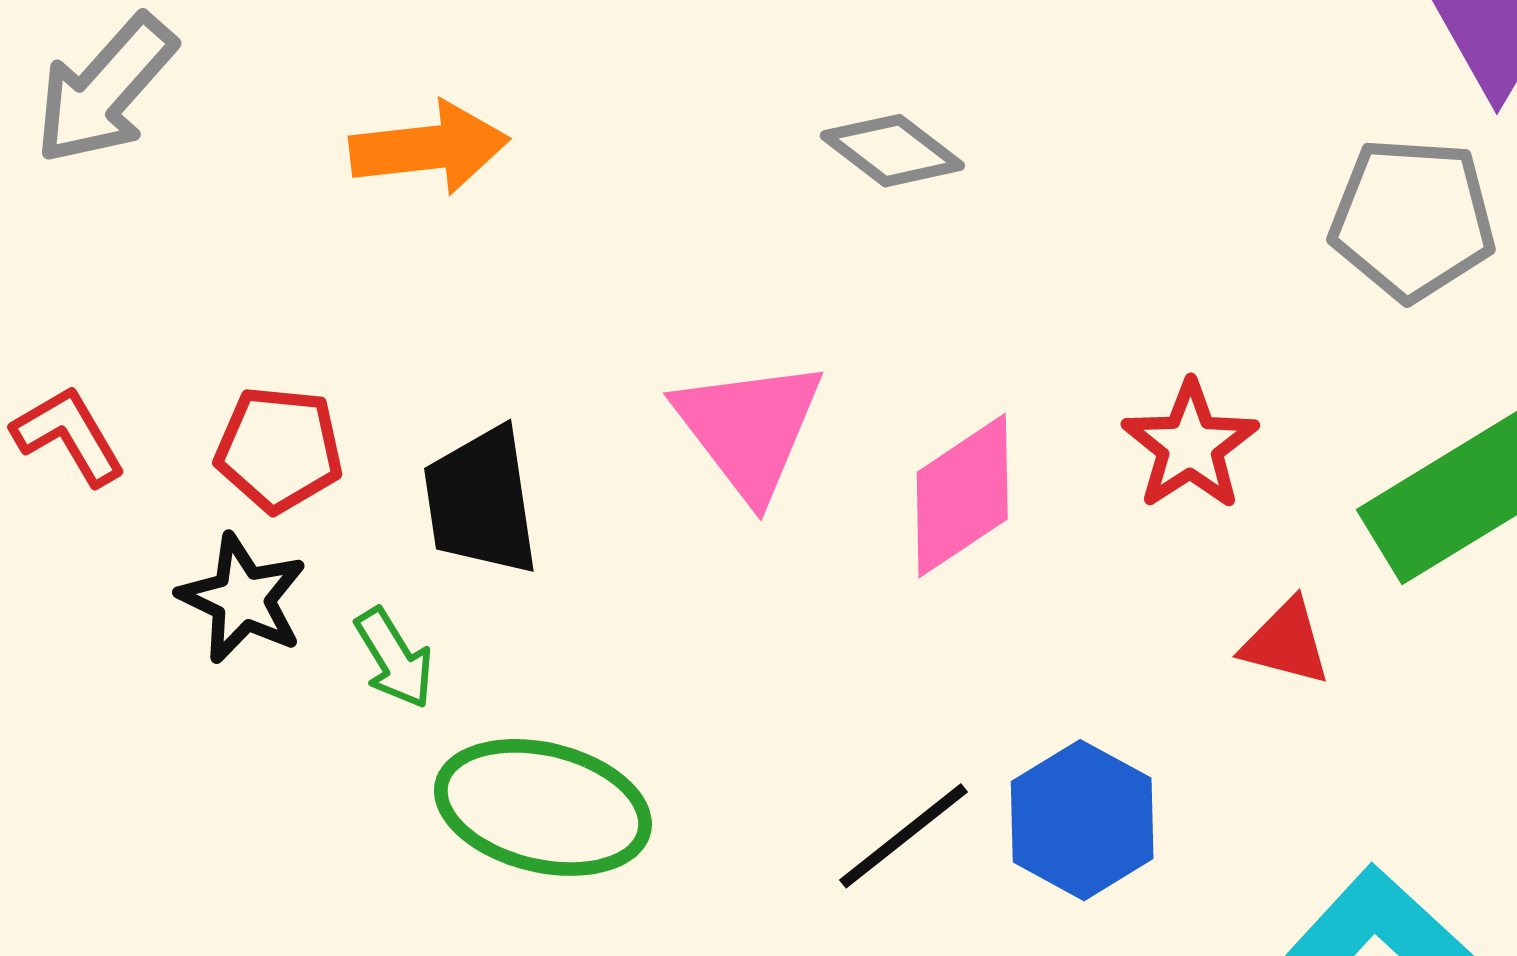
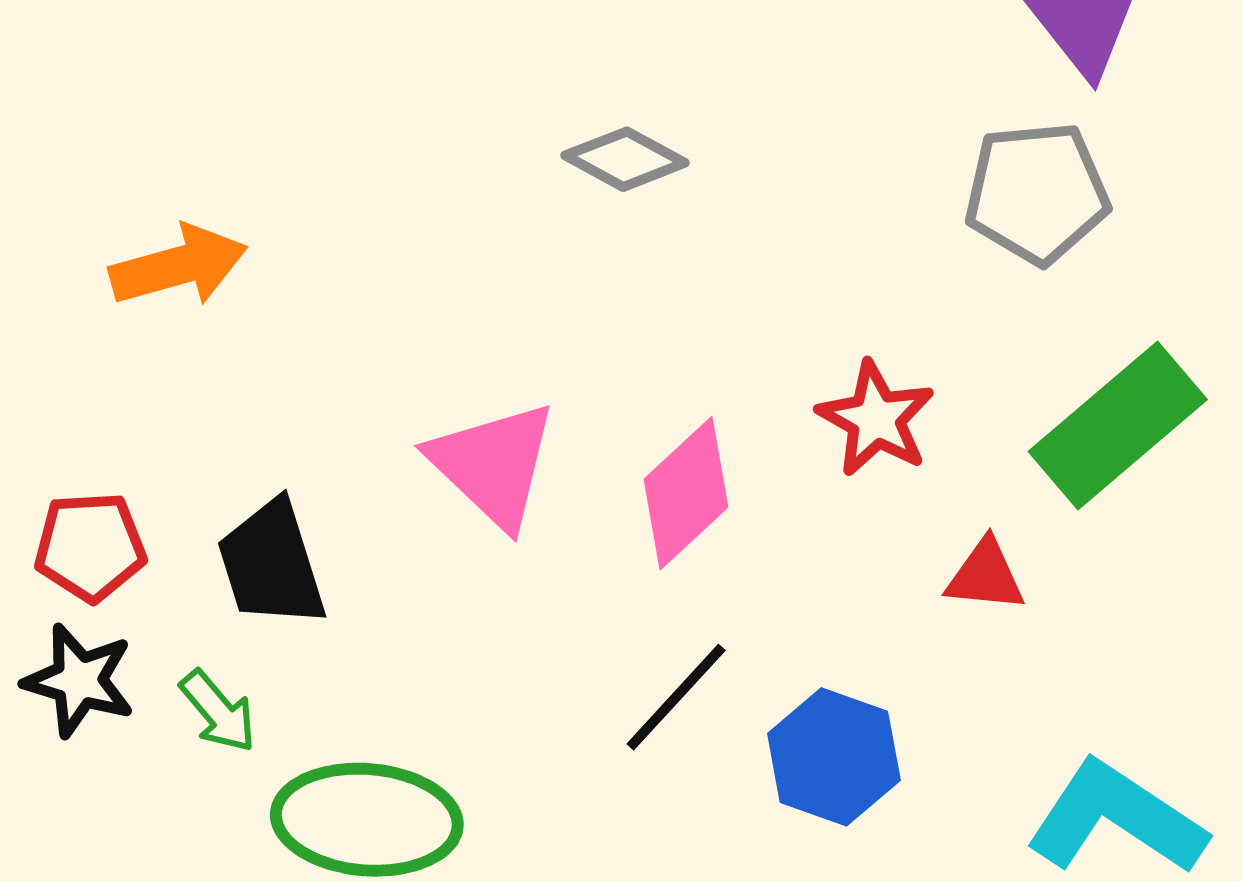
gray diamond: (892, 151) -> (625, 159), moved
black line: (903, 836) -> (676, 697), moved

